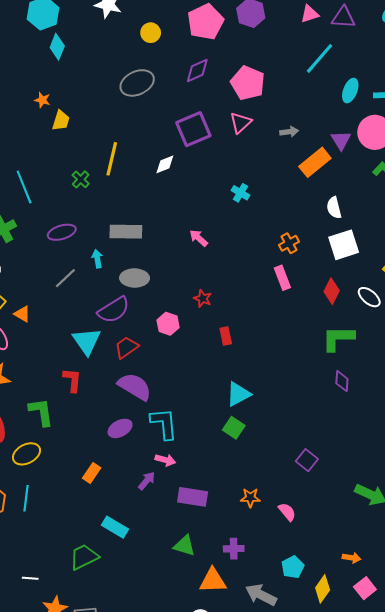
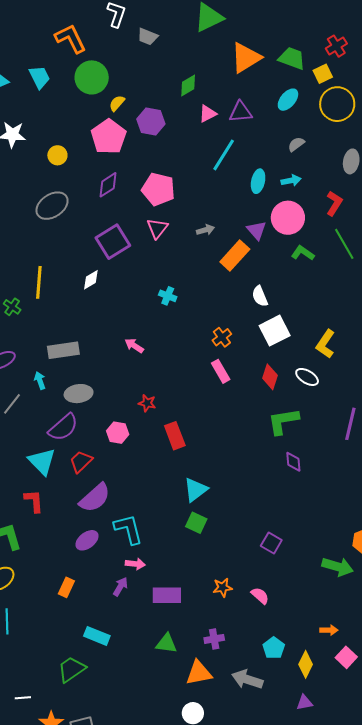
red rectangle: (226, 336) -> (175, 436), size x1.5
purple semicircle: (135, 387) -> (95, 498), turned 116

